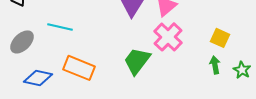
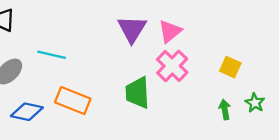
green trapezoid: (137, 61) -> (138, 93), turned -40
green arrow: (215, 65) -> (225, 110), moved

